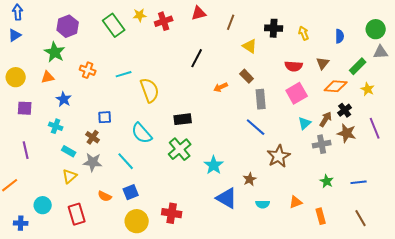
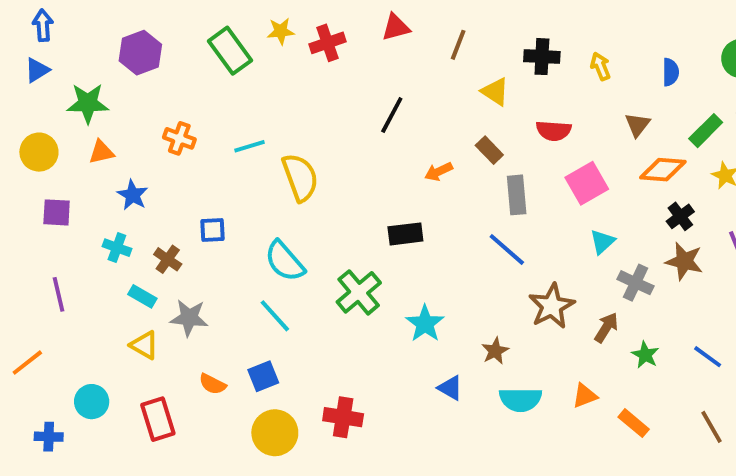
green star: (55, 52) -> (88, 103), moved, turned -30
red semicircle: (294, 66) -> (554, 131), moved
black rectangle: (183, 119) -> (405, 234), moved
brown arrow: (326, 119) -> (606, 327), moved
brown cross: (93, 137) -> (168, 259), moved
gray cross: (322, 144) -> (635, 283), turned 36
cyan line: (126, 161) -> (275, 316), moved
yellow triangle: (70, 176) -> (144, 345), turned -49
blue line: (359, 182) -> (708, 357), turned 42
blue triangle: (227, 198) -> (450, 388), size x0.6
cyan semicircle: (263, 204) -> (520, 400), size x1.5
orange rectangle: (321, 216) -> (634, 423), turned -35

